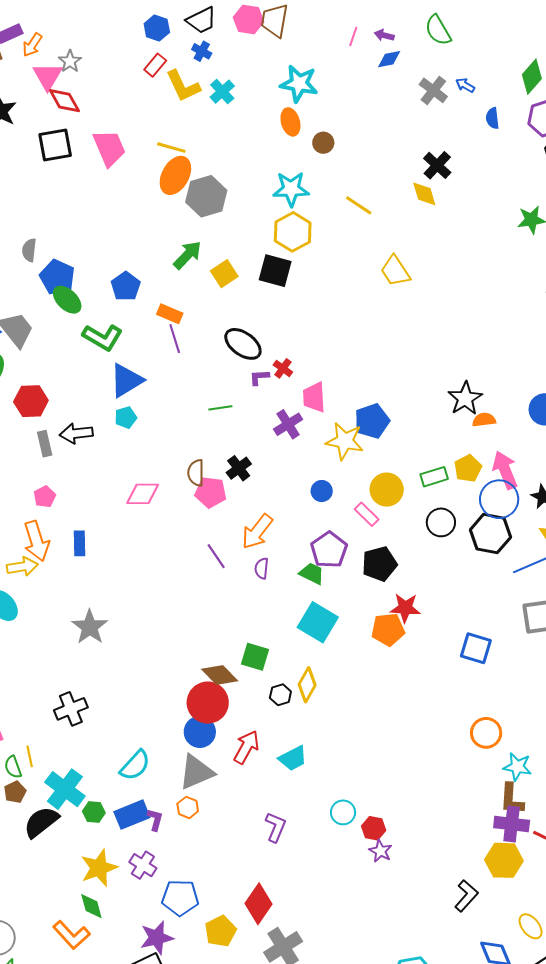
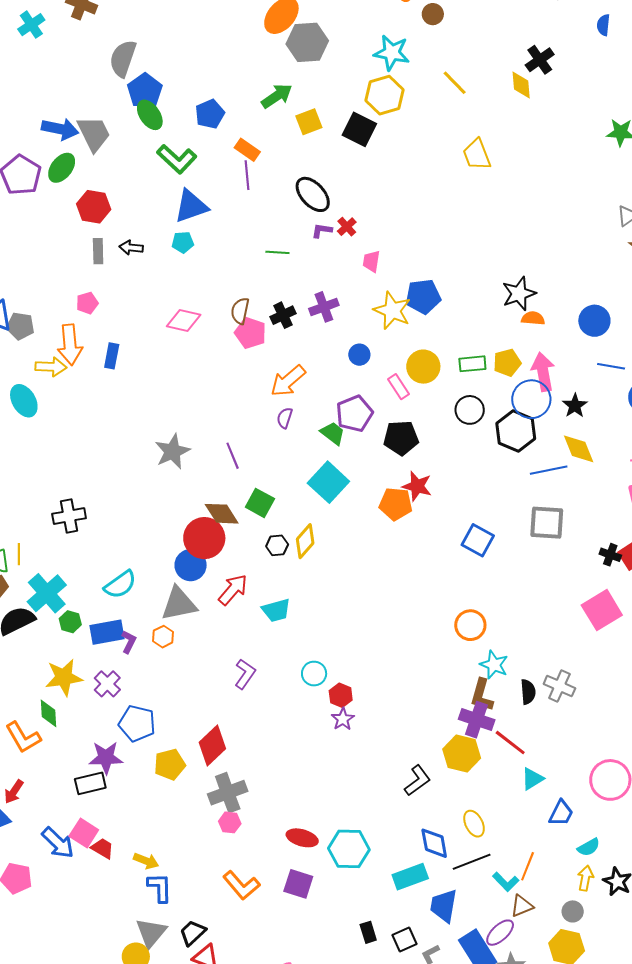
gray semicircle: (29, 250) -> (123, 59), size x1.6
pink trapezoid: (314, 397) -> (371, 261), size x0.7
purple cross: (288, 424) -> (324, 307), moved
black arrow: (76, 433) -> (131, 248), size x0.7
purple line: (216, 556) -> (233, 456), moved
gray star: (90, 627) -> (172, 451), moved

